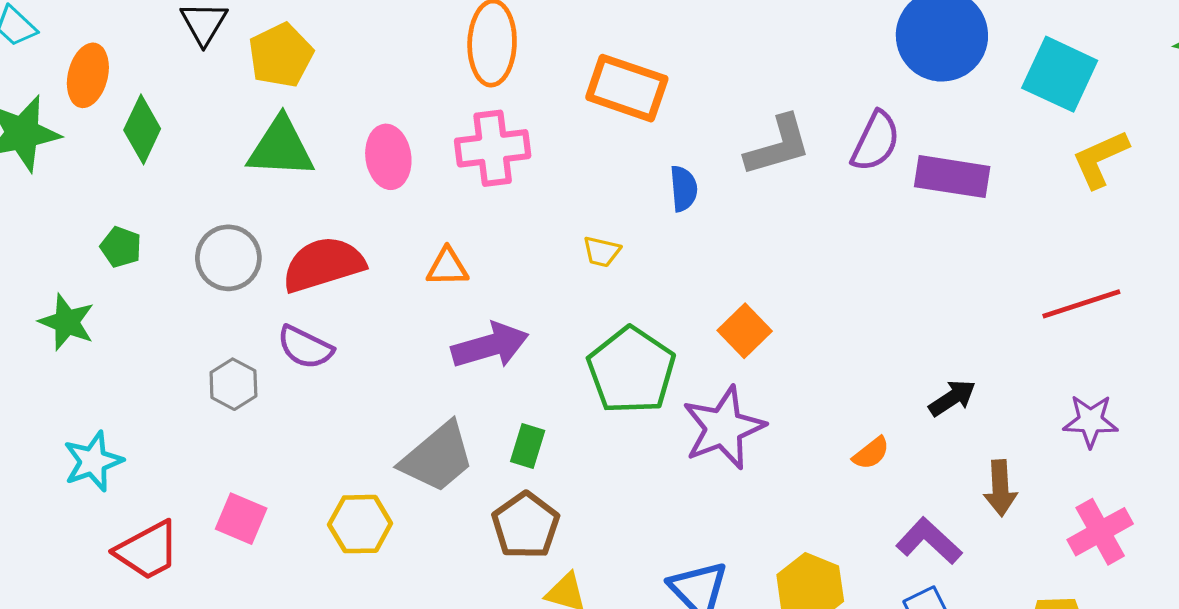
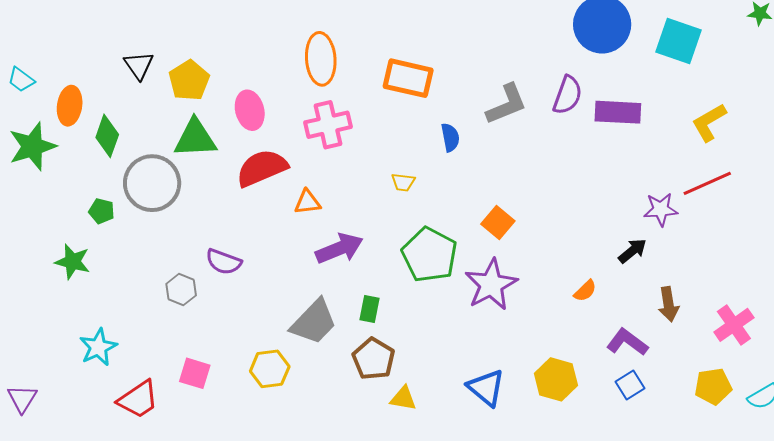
pink ellipse: (388, 157) -> (250, 110), moved
yellow L-shape: (1100, 159) -> (709, 122), moved
gray circle: (228, 258) -> (152, 183), moved, size x1.4
red semicircle: (323, 264) -> (262, 168), moved
purple star: (1091, 421) -> (661, 209), moved

